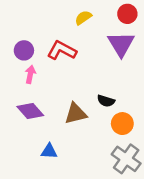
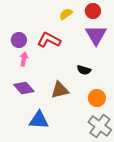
red circle: (127, 14) -> (93, 11), moved
black semicircle: (106, 101) -> (84, 70), moved
blue triangle: (49, 151) -> (39, 120), size x1.5

